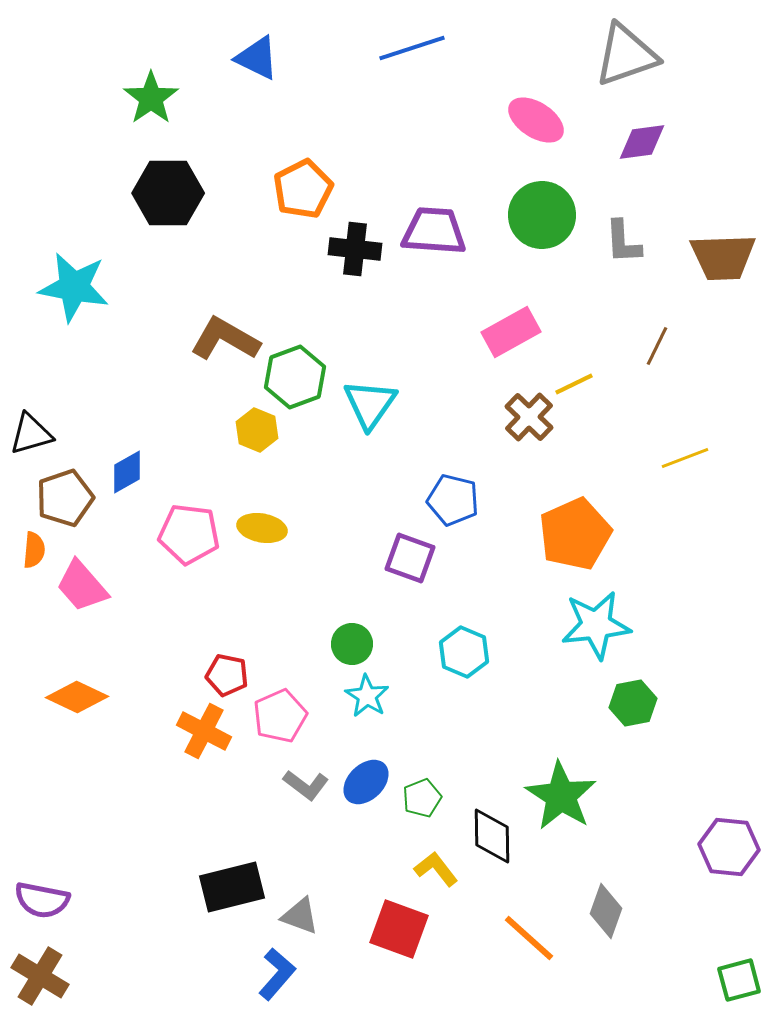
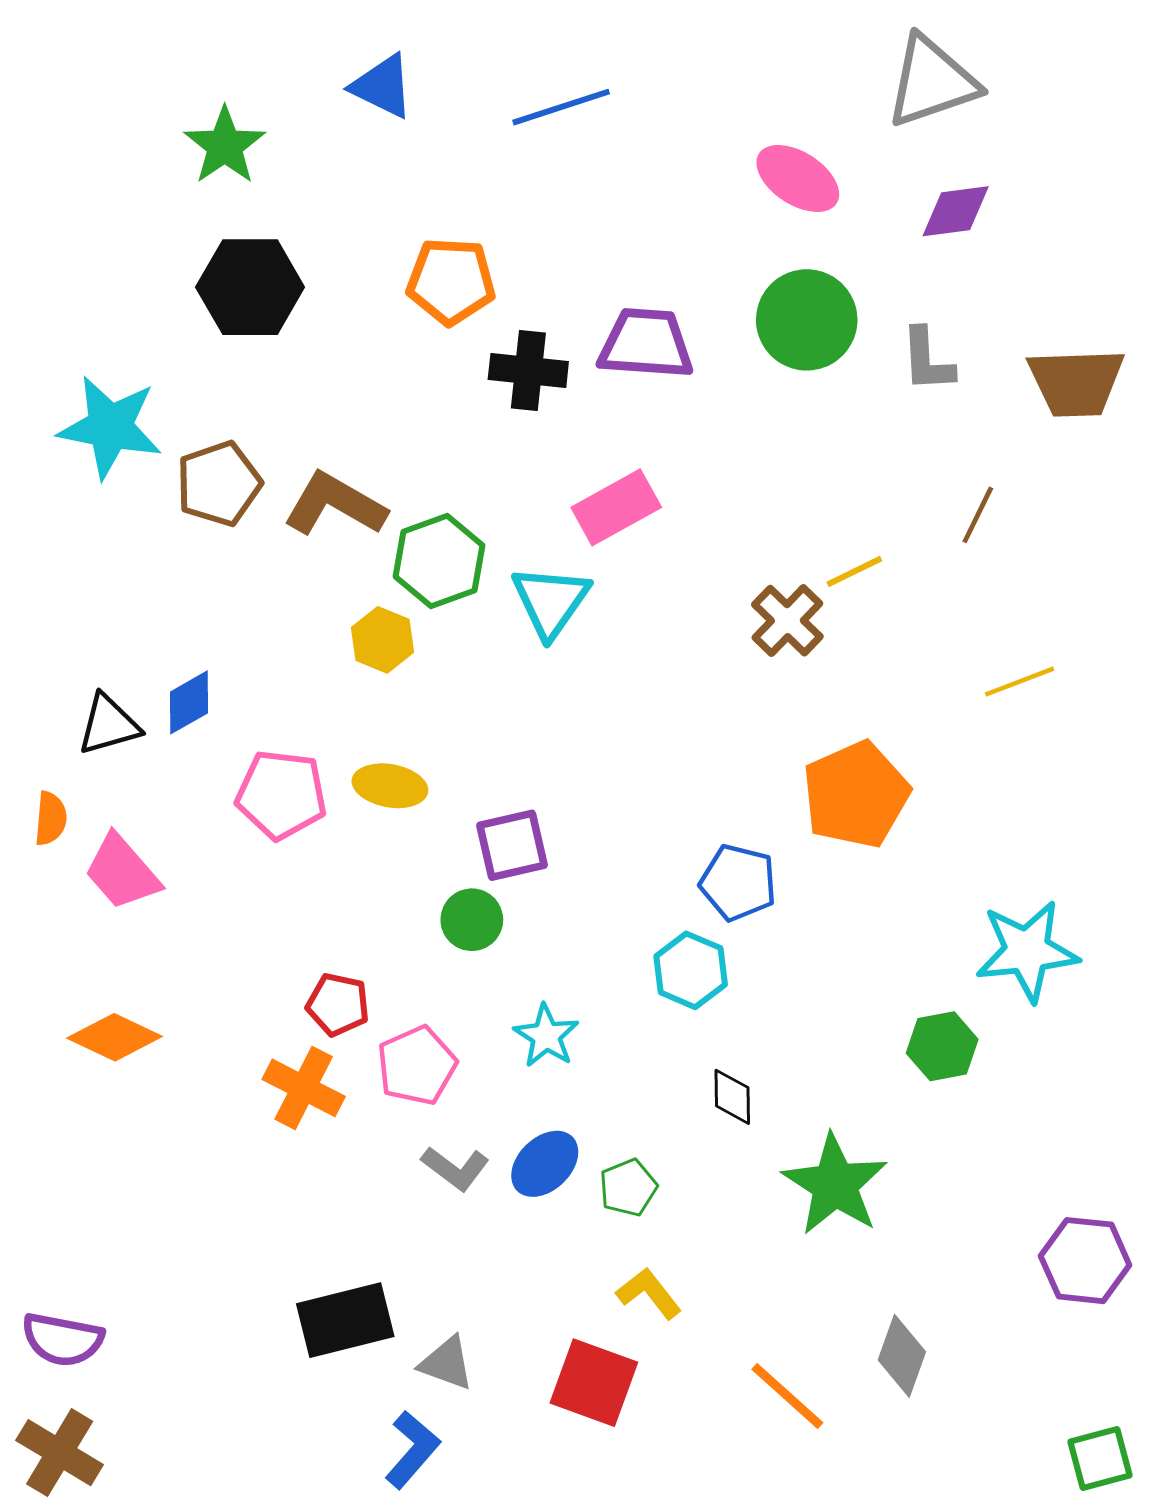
blue line: (412, 48) -> (561, 107), moved
orange pentagon: (303, 189) -> (451, 281), turned 30
pink rectangle: (511, 332) -> (616, 507), moved
black triangle: (31, 434) -> (109, 725), moved
brown pentagon: (65, 498) -> (219, 484), moved
blue pentagon: (453, 500) -> (738, 883), moved
purple square: (410, 558) -> (512, 845), moved, turned -33
cyan star: (596, 625) -> (1027, 951), moved
green circle: (352, 644) -> (472, 920), moved
black diamond: (492, 836) -> (732, 1097), moved, size x0.7

